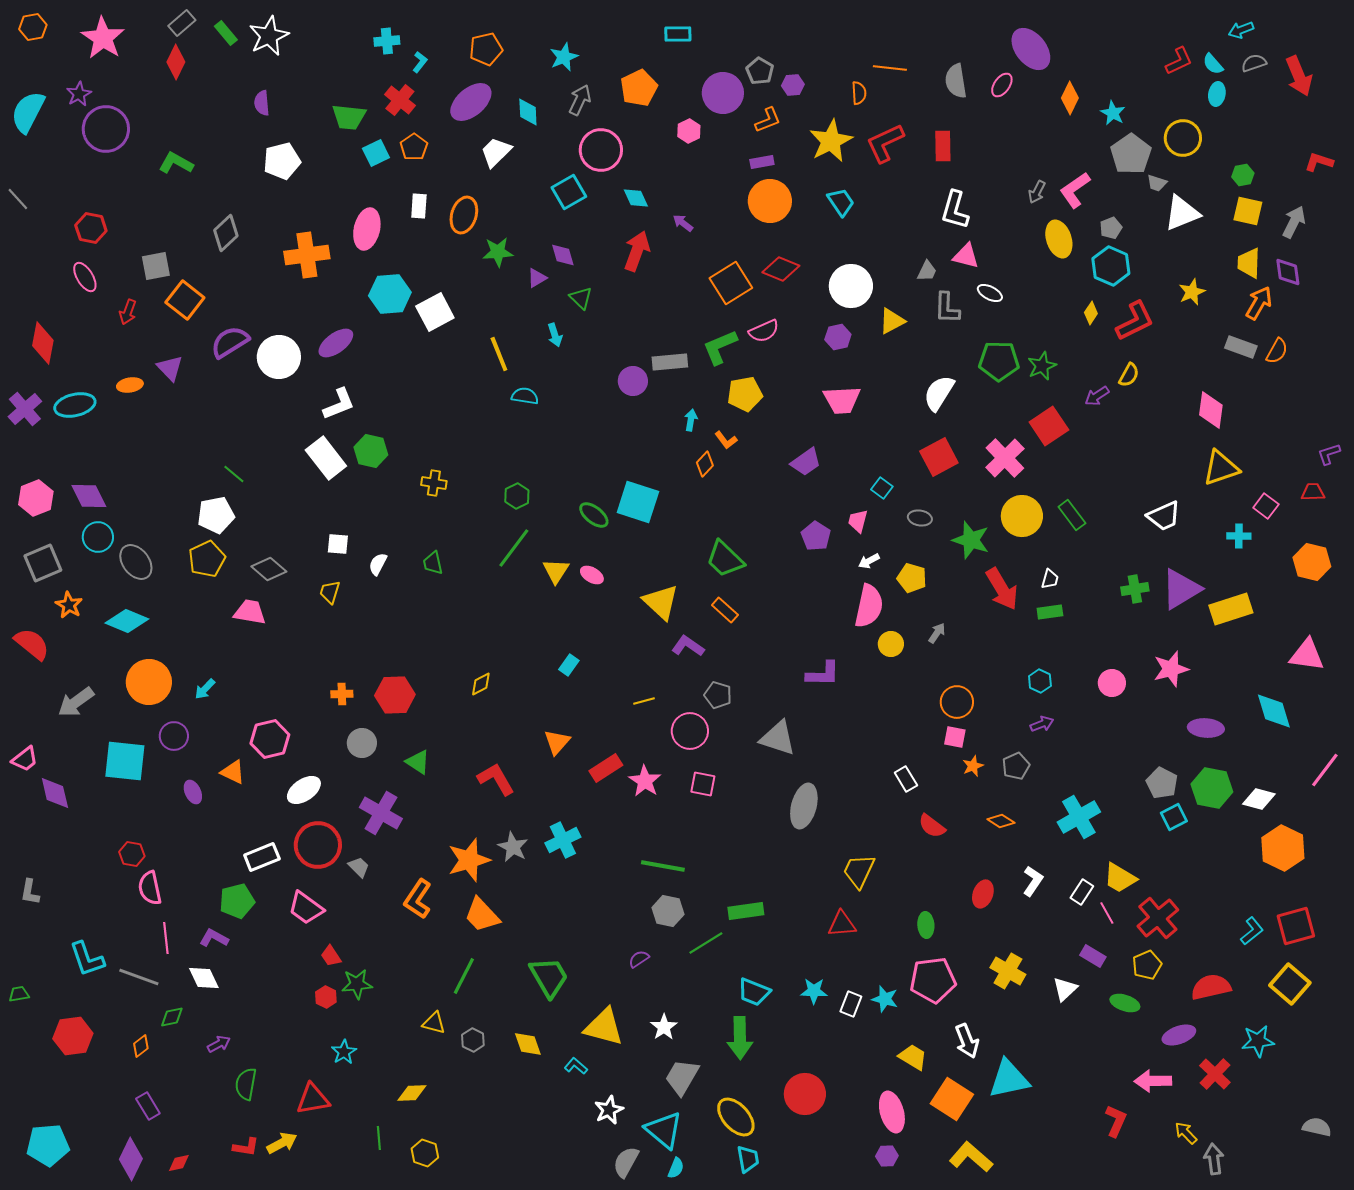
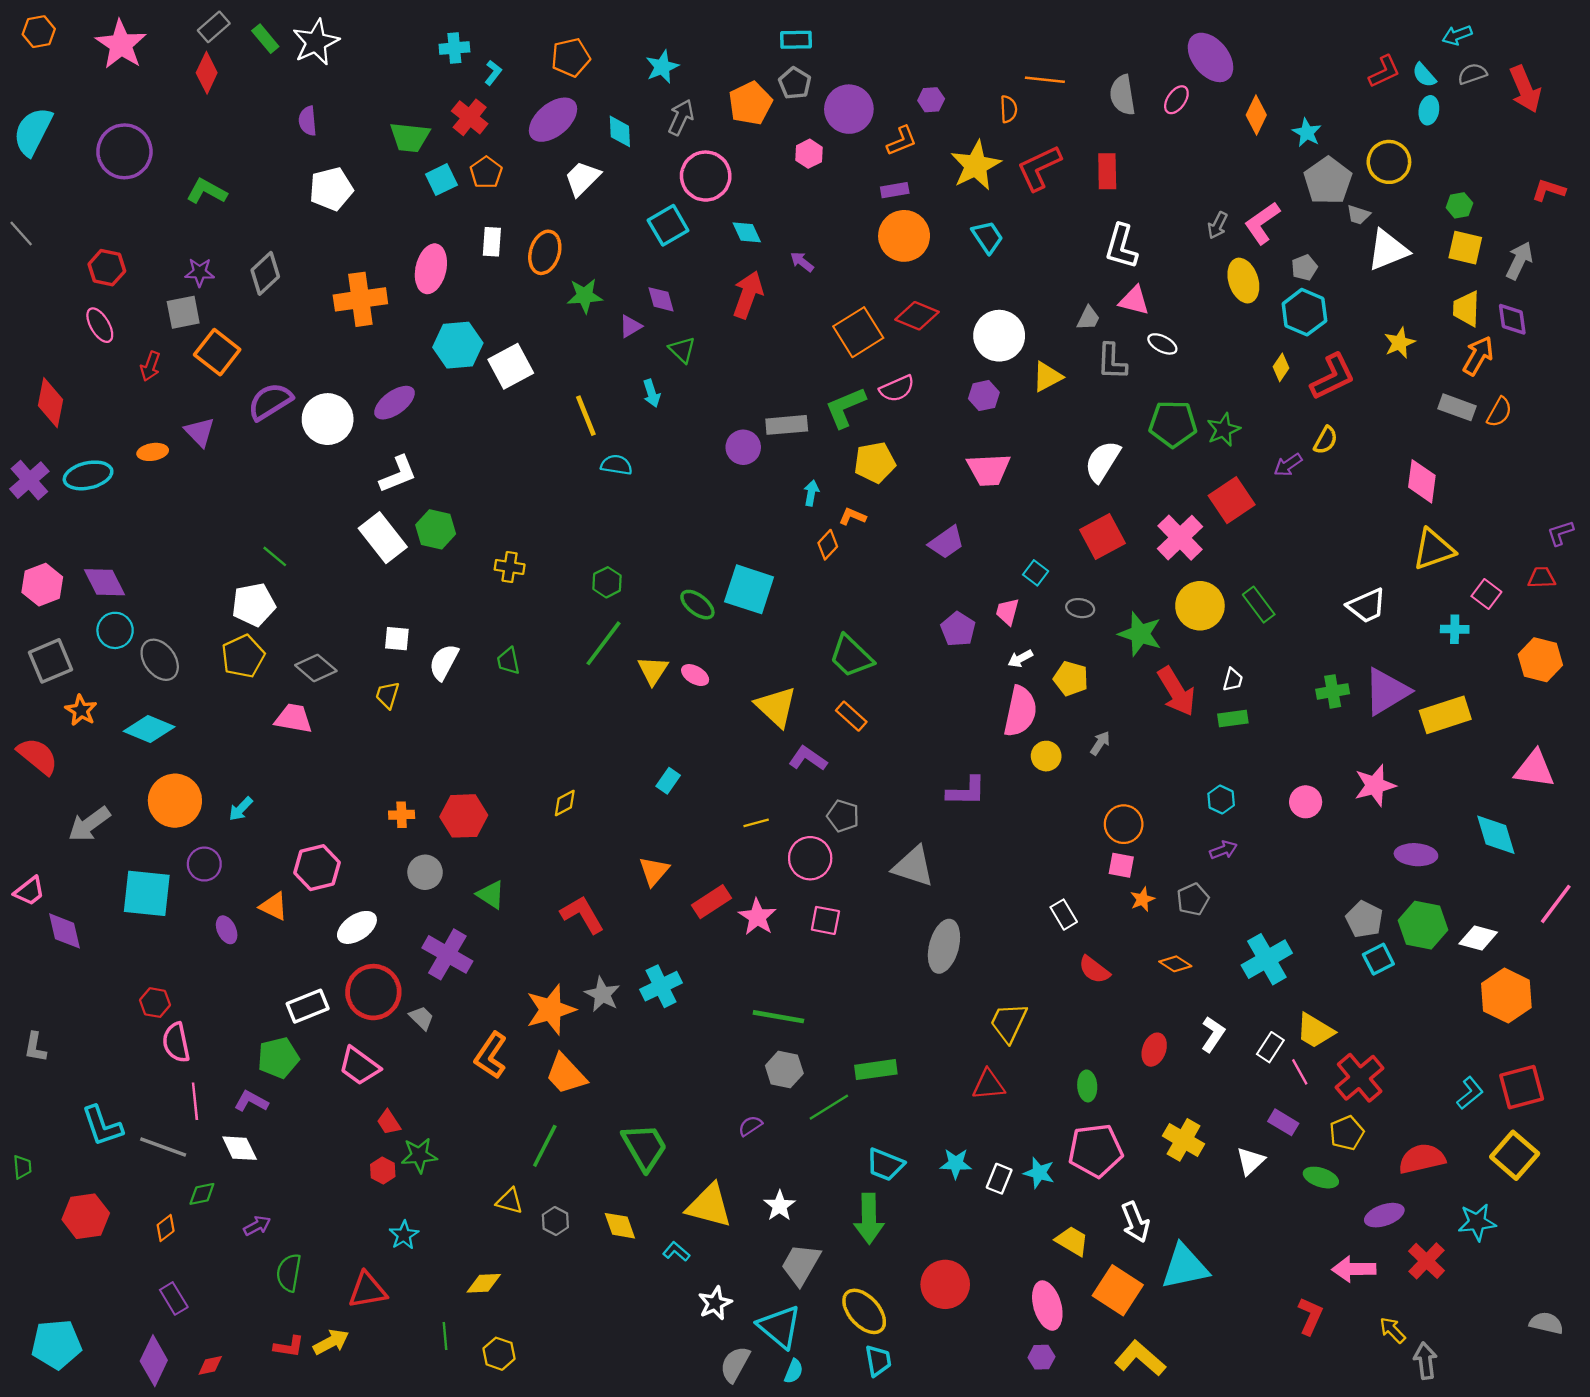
gray pentagon: (760, 71) -> (795, 83), moved
purple star: (79, 94) -> (200, 272), moved, turned 30
orange L-shape: (726, 440) -> (852, 517), turned 150
white semicircle: (378, 564) -> (444, 662), size x1.4
green trapezoid: (19, 994) -> (22, 1167), turned 95

